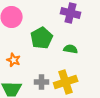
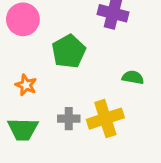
green semicircle: (71, 49) -> (133, 77), moved

